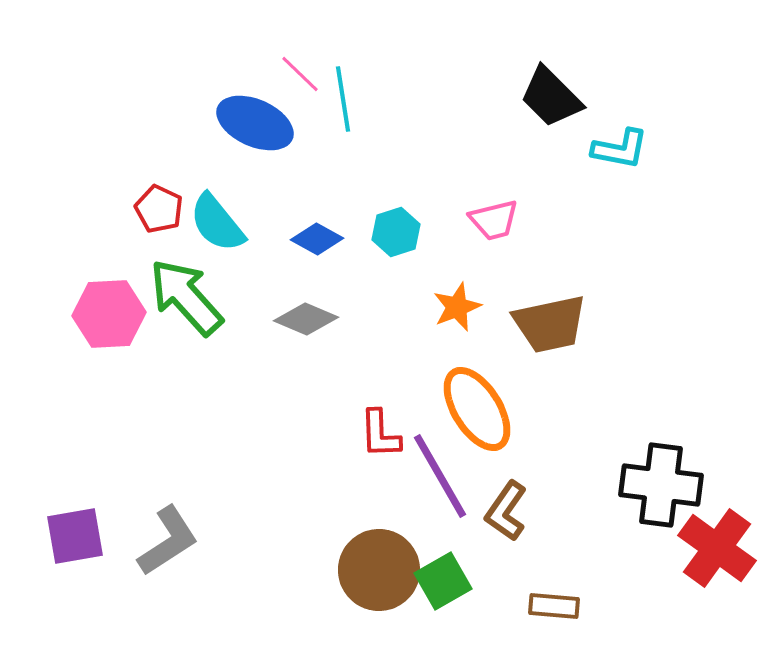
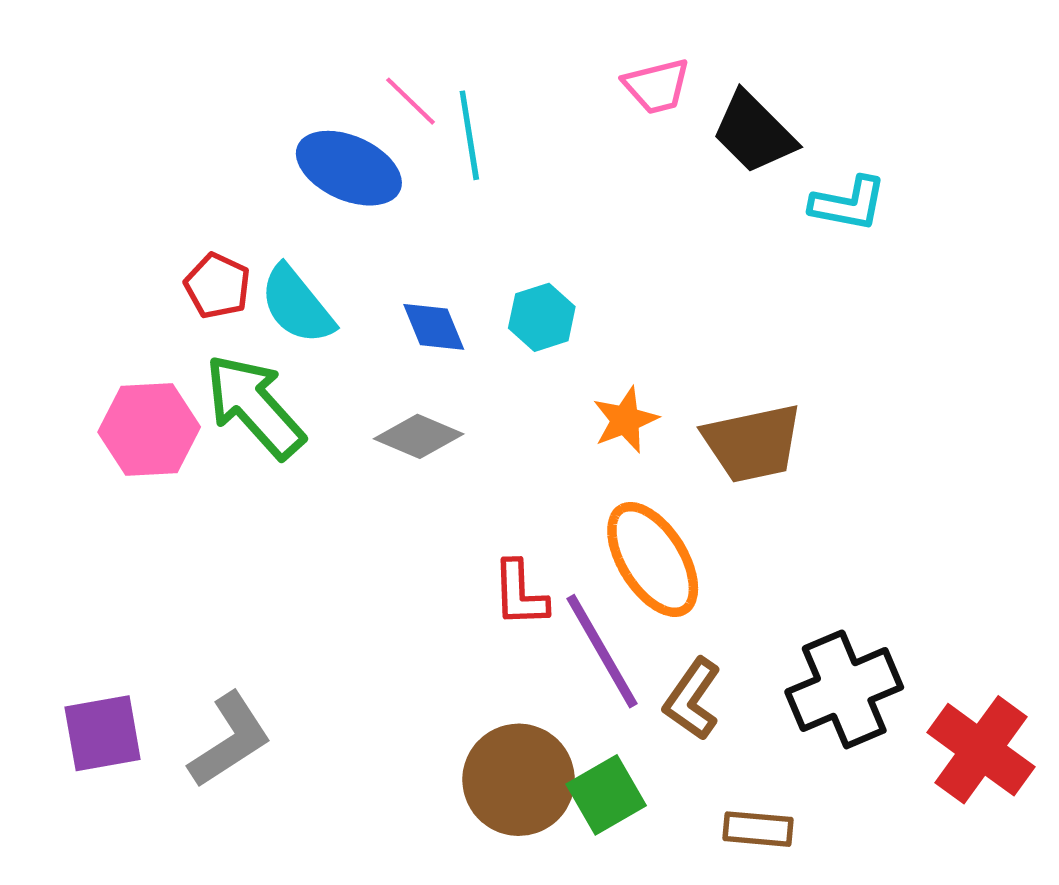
pink trapezoid: (494, 220) -> (657, 86), moved
blue diamond: (317, 239) -> (434, 327), turned 39
black cross: (661, 485) -> (844, 689), moved, turned -30

